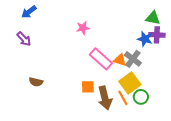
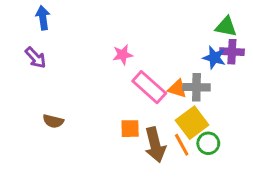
blue arrow: (29, 12) -> (43, 18), turned 119
pink star: (83, 28) -> (123, 55), moved
gray cross: (133, 59) -> (196, 87), turned -36

